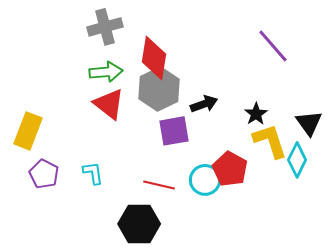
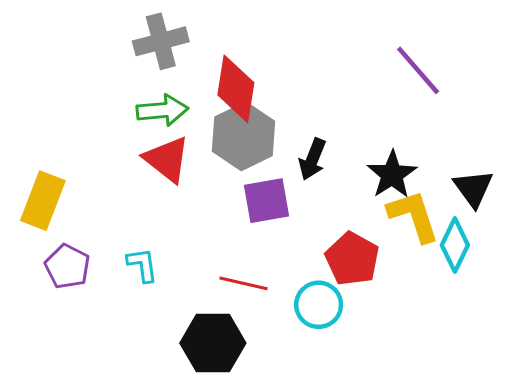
black arrow: (204, 104) -> (312, 159), turned 132
black star: (256, 114) -> (392, 175), size x1.4
cyan circle: (205, 180) -> (319, 305), moved

